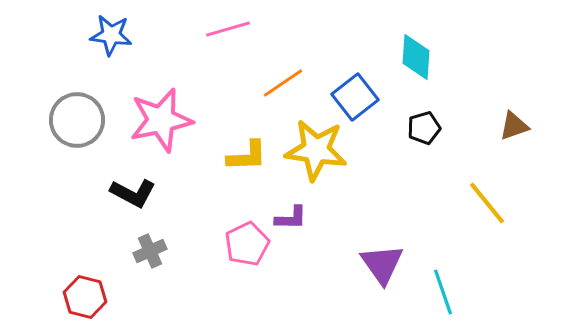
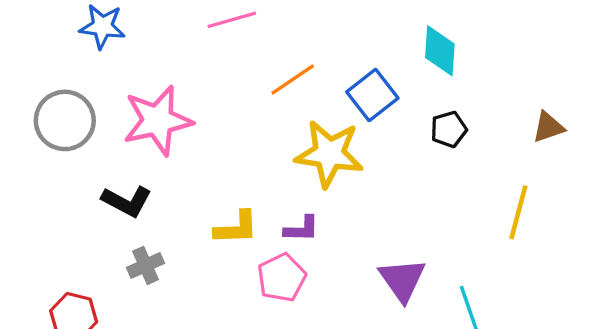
yellow L-shape: (247, 156) -> (236, 228), moved
yellow line: (487, 203) -> (518, 212), turned 54
pink pentagon: (247, 244) -> (282, 278), moved

